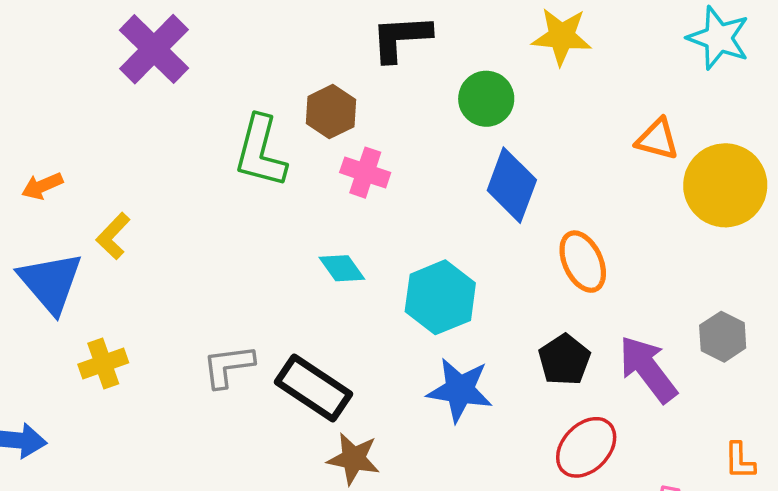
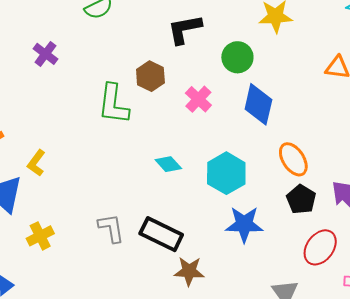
purple cross: (154, 49) -> (45, 54), size x0.6
pink cross: (365, 173) -> (198, 99), moved, turned 32
orange ellipse: (583, 262) -> (293, 159), moved
gray L-shape: (228, 366) -> (111, 228), turned 96

